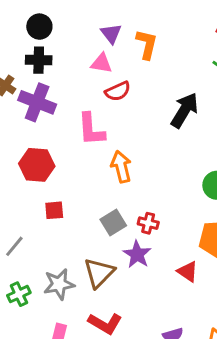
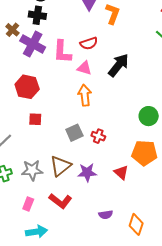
pink triangle: (101, 63) -> (84, 68), moved
black arrow: (184, 110) -> (119, 65), moved
pink L-shape: (91, 129) -> (62, 52), moved
purple star: (137, 254) -> (87, 172), moved, turned 30

